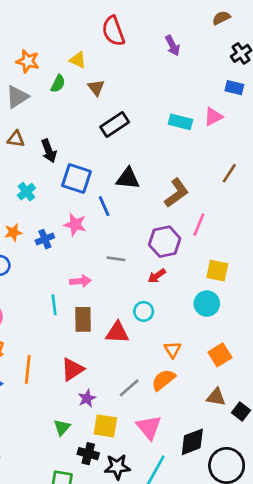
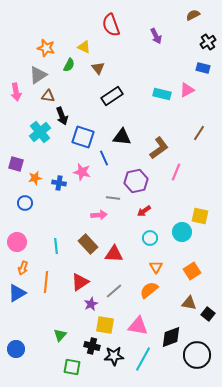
brown triangle: (16, 139) -> (48, 96), moved
cyan cross: (26, 192) -> (40, 132), moved, size x1.5
blue cross: (45, 239) -> (59, 183), turned 32
purple hexagon: (165, 242) -> (136, 181), moved
yellow square: (217, 271) -> (200, 216), moved
pink arrow: (80, 281) -> (99, 215), moved
cyan line: (54, 305) -> (56, 246), moved
cyan circle: (144, 311) -> (150, 238), moved
brown rectangle: (83, 319) -> (88, 244), turned -42
gray line: (129, 388) -> (114, 291), moved
green triangle: (62, 427) -> (60, 335), moved
pink triangle: (149, 427) -> (138, 326), turned -40

